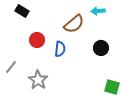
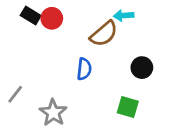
cyan arrow: (98, 11) -> (124, 15), moved
red circle: (37, 40) -> (52, 18), moved
green square: (112, 87) -> (128, 107), moved

